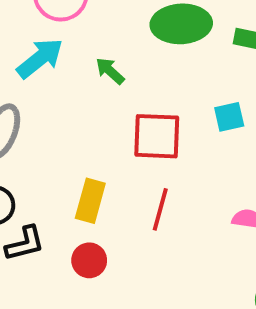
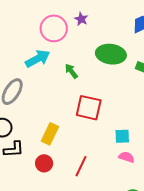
cyan square: (229, 117) -> (122, 136), moved
red line: (160, 209) -> (81, 166), moved

